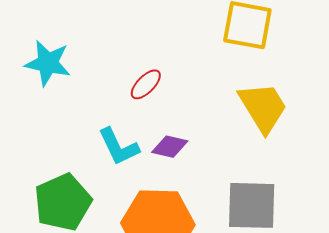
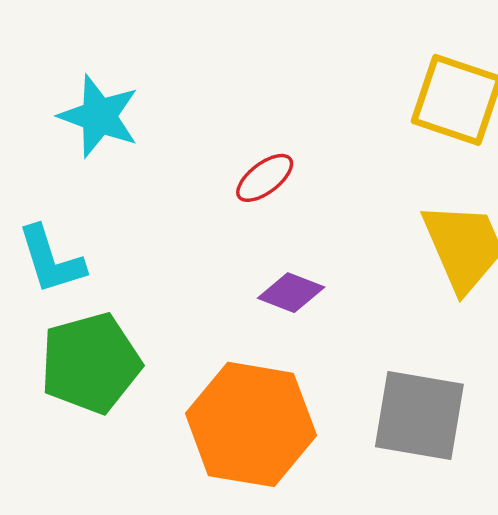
cyan L-shape: (119, 147) -> (51, 260), moved

